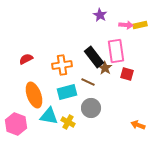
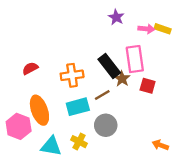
yellow rectangle: (140, 25) -> (163, 29), turned 32
brown line: (88, 82) -> (102, 95), turned -56
cyan triangle: (49, 116) -> (51, 146), moved
pink hexagon: (16, 124) -> (19, 126), moved

